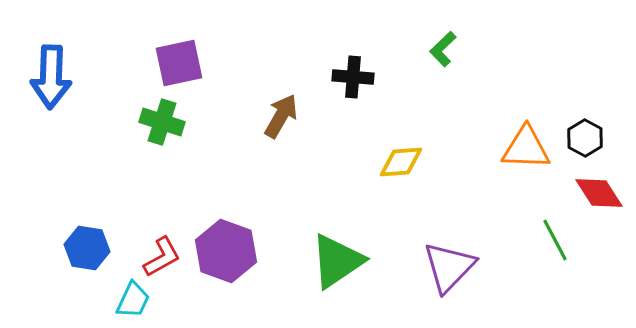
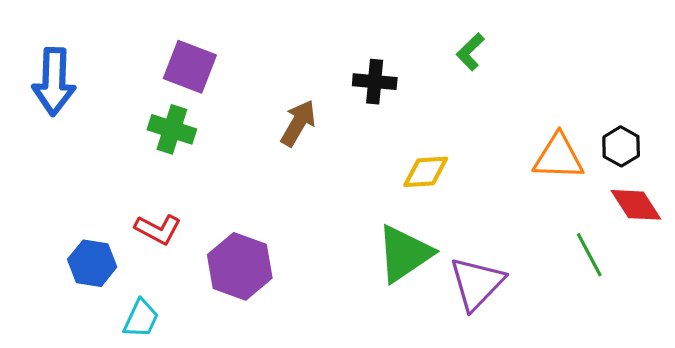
purple square: (179, 63) -> (190, 67), turned 33
red L-shape: (162, 257) -> (158, 229), moved, turned 57
green triangle: (337, 261) -> (404, 254), moved

